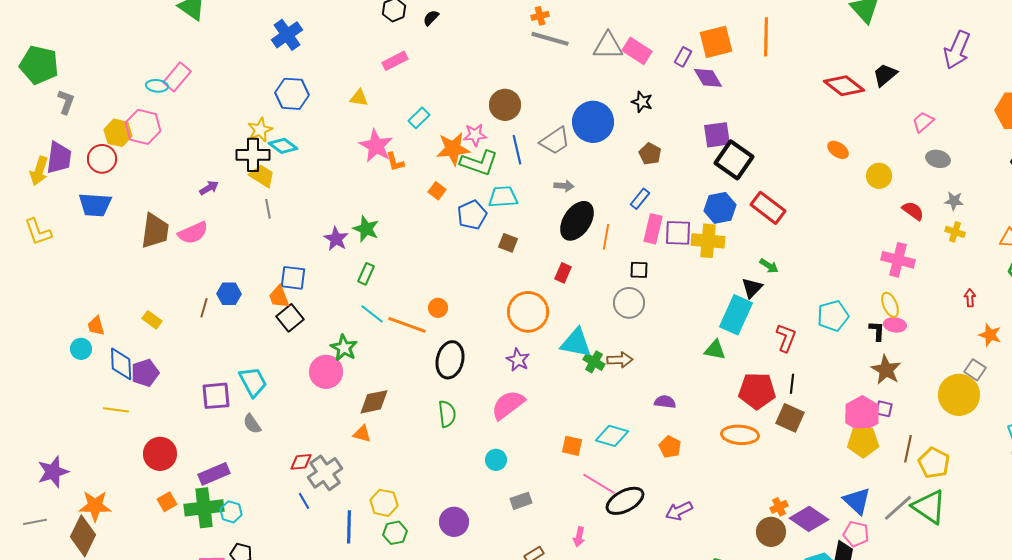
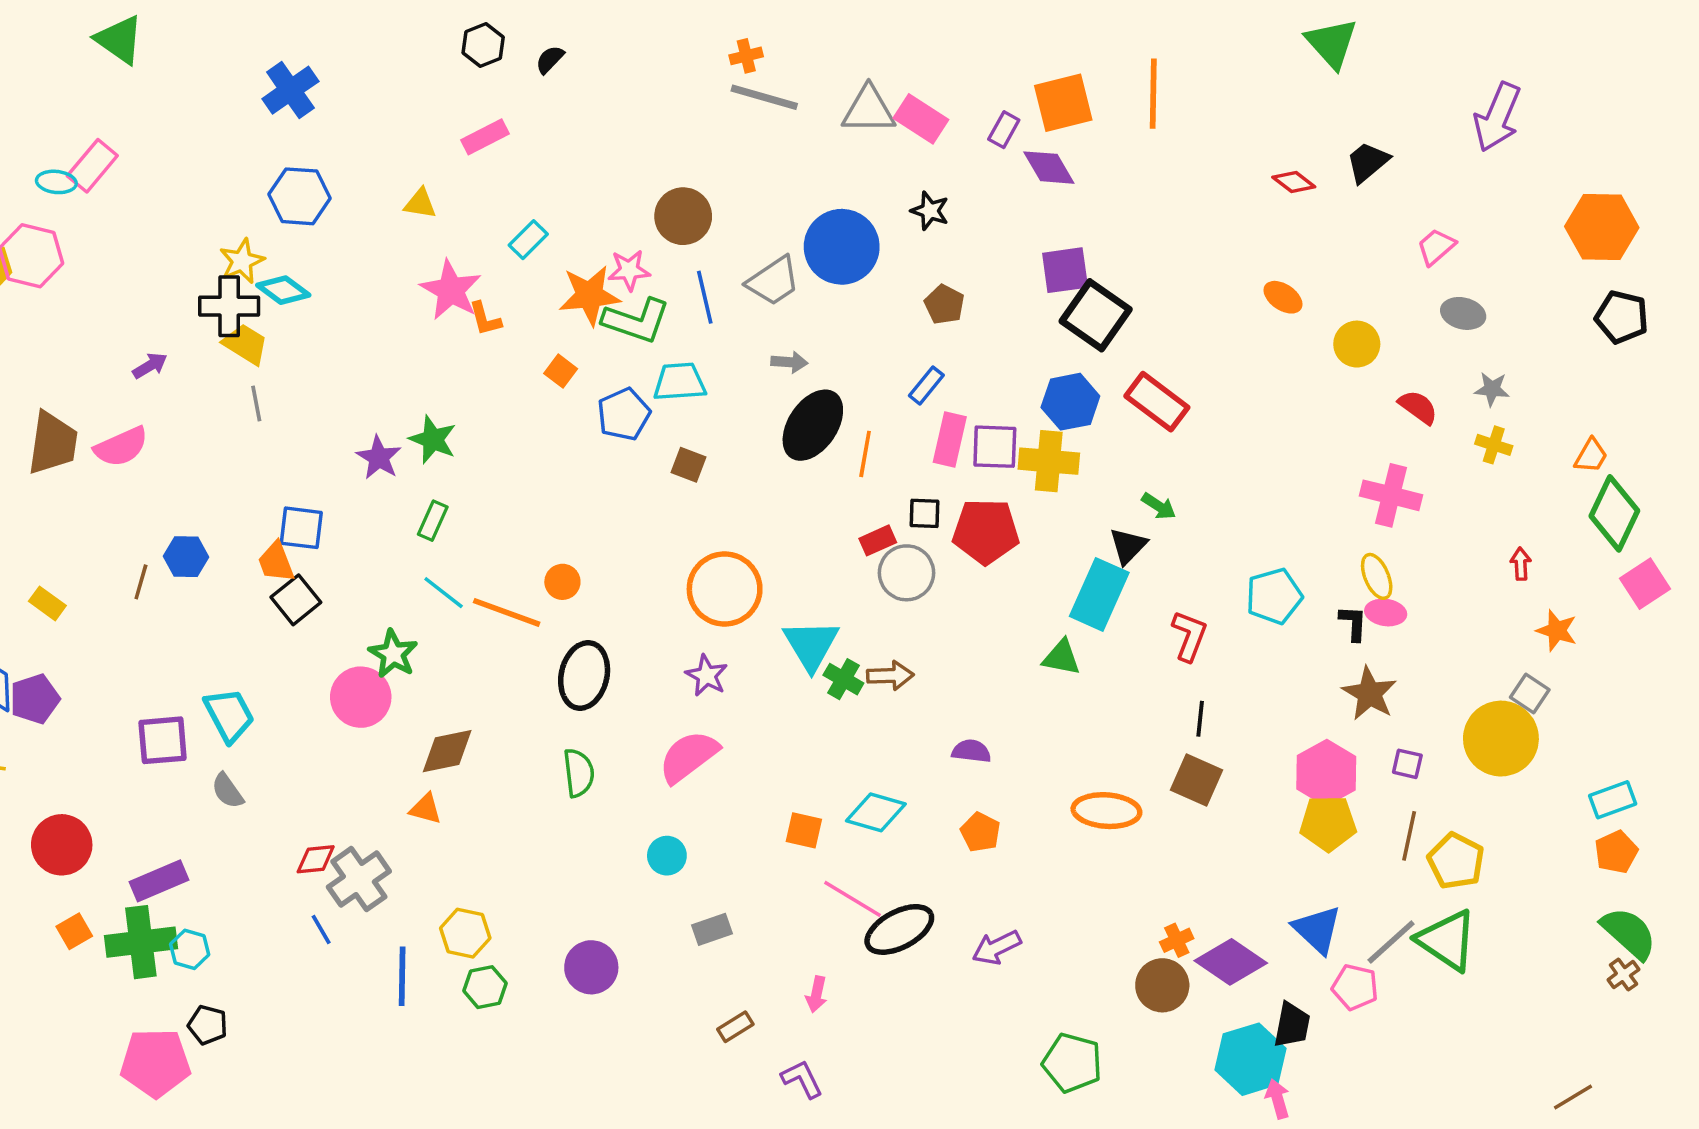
red diamond: (844, 86) -> (1294, 182), size x0.6
red rectangle: (563, 273) -> (878, 540), moved, turned 42
cyan triangle: (576, 343) -> (811, 645), turned 48
red pentagon: (757, 391) -> (986, 531), moved
purple square: (884, 409) -> (1407, 764), moved
pink pentagon: (856, 534) -> (1355, 987), moved

